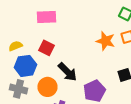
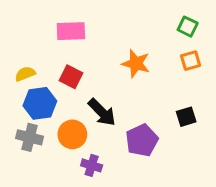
orange star: (105, 41) -> (136, 64), moved

